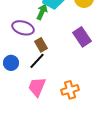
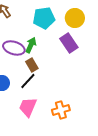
green arrow: (42, 12) -> (31, 45), moved
purple rectangle: (82, 37) -> (69, 43), moved

